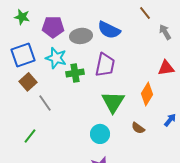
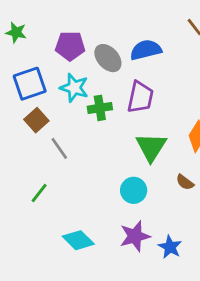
green star: (22, 17) -> (16, 32), moved
blue semicircle: (109, 30) -> (146, 50), turned 140
gray ellipse: (81, 36) -> (108, 58), turned 55

